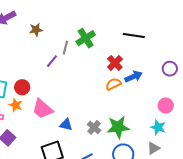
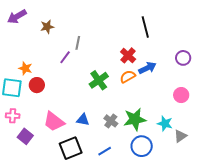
black line: (134, 36) -> (145, 27), turned 70
green cross: (86, 38) -> (99, 80), moved
orange star: (16, 105) -> (25, 68), moved
pink trapezoid: (43, 109) -> (54, 122), moved
cyan star: (158, 127) -> (165, 123), moved
gray triangle: (153, 148) -> (180, 136), moved

